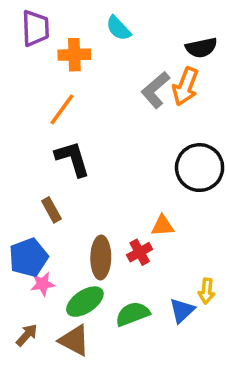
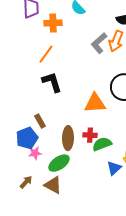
brown rectangle: (51, 210) -> (40, 121), moved
orange triangle: (163, 226) -> (95, 103), moved, size x1.6
red cross: (140, 252) -> (90, 135), turned 32
green semicircle: (133, 314) -> (102, 144), moved

